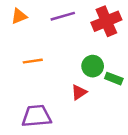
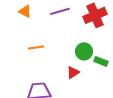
orange triangle: (19, 16) -> (25, 11), turned 48

